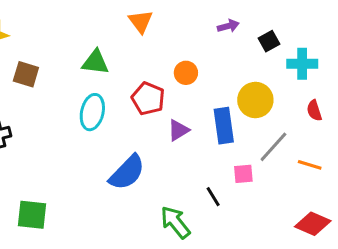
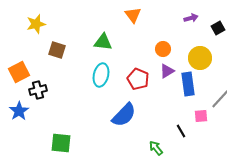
red pentagon: (148, 98) -> (138, 79), moved
yellow circle: (255, 100) -> (200, 58), moved
purple triangle: (178, 130) -> (167, 71), moved
green arrow: (175, 222) -> (156, 148), size x0.7

